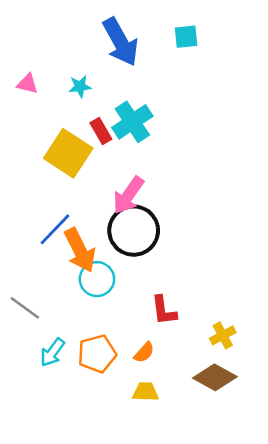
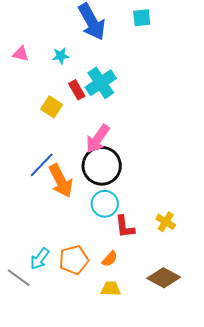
yellow square: (68, 153) -> (52, 107), size x0.6
cyan circle: (97, 279) -> (105, 204), moved
gray line: (25, 308) -> (19, 278), moved
yellow cross: (223, 335) -> (166, 222), moved, turned -30

